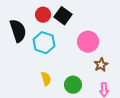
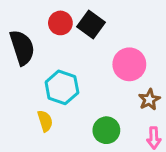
cyan hexagon: (44, 43) -> (62, 87), moved
yellow semicircle: (46, 79) -> (45, 121), moved

